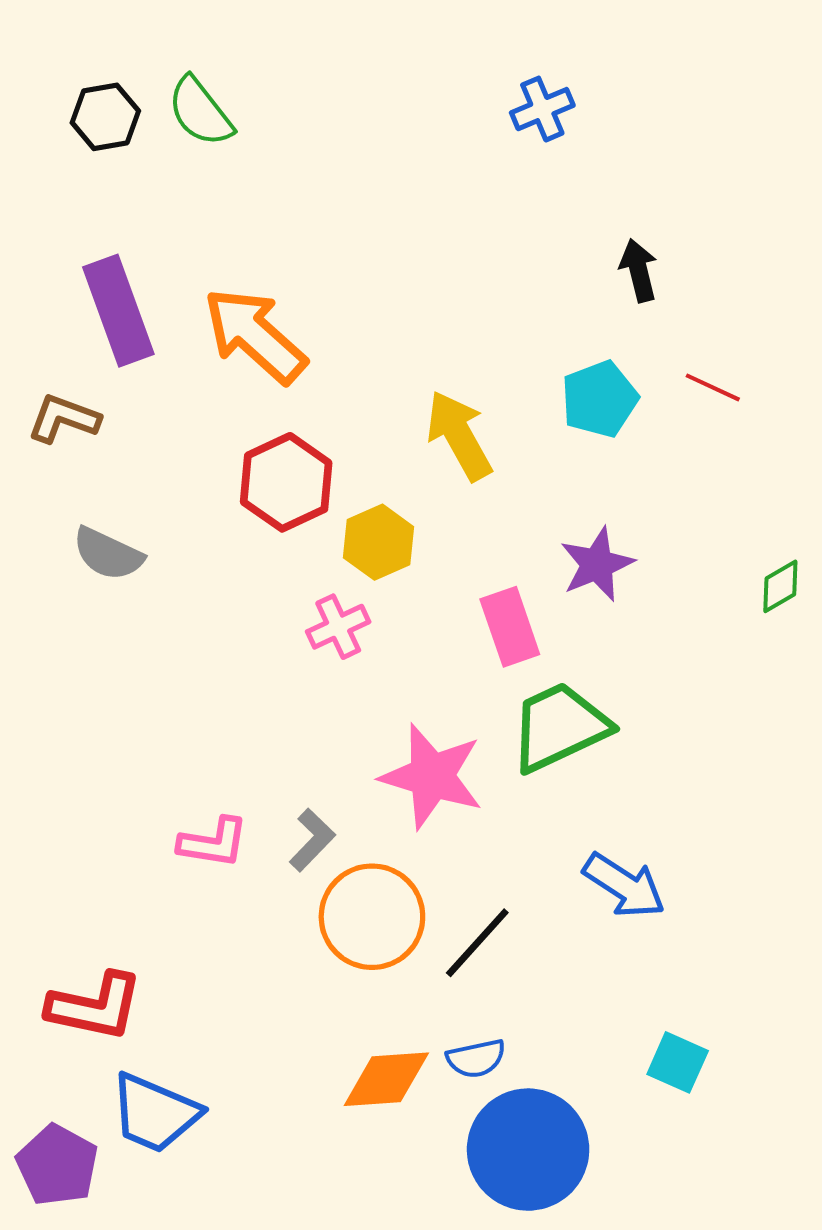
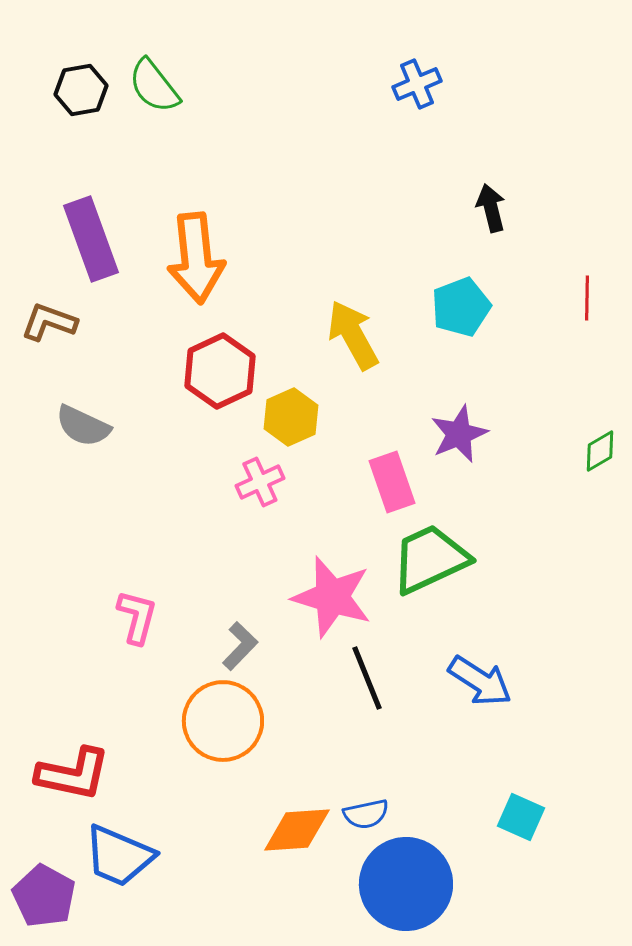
orange arrow: (255, 335) -> (196, 258), turned -138
red line: (713, 387) -> (587, 298), moved, turned 66
pink L-shape: (213, 843) -> (137, 617), moved, turned -84
orange circle: (372, 917) -> (223, 721), moved
black line: (477, 943) -> (367, 678), moved, turned -64

